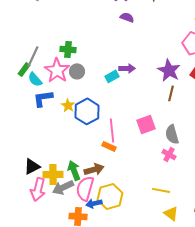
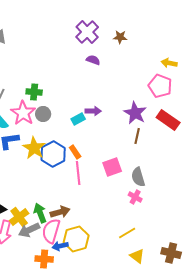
yellow star: (68, 105) -> (34, 148), size x1.6
orange rectangle: (109, 146) -> (75, 152), moved, turned 32
yellow cross: (53, 174) -> (19, 217), turned -36
yellow line: (161, 190) -> (127, 233), turned -42

